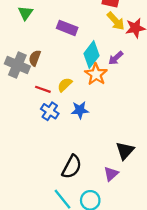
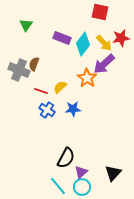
yellow arrow: (116, 21) -> (104, 43), moved
cyan diamond: (91, 55) -> (83, 44), moved
purple arrow: (116, 58) -> (104, 64), size x1.6
black triangle: (125, 151) -> (113, 173), moved
purple triangle: (111, 174) -> (81, 172), moved

